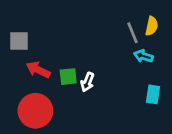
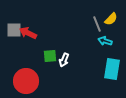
yellow semicircle: (152, 26) -> (111, 19), turned 32
red arrow: (38, 70) -> (28, 33), moved
cyan rectangle: (153, 94) -> (112, 69), size x1.5

